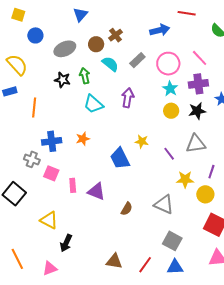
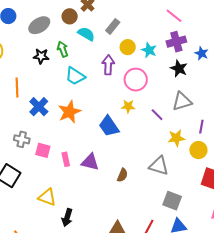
pink circle: (168, 64) -> (136, 80), moved
yellow circle: (171, 111) -> (128, 47), moved
black star: (197, 111) -> (179, 68), turned -30
orange star: (83, 139) -> (69, 112), size x1.6
blue cross: (52, 141) -> (39, 107), moved, turned -30

